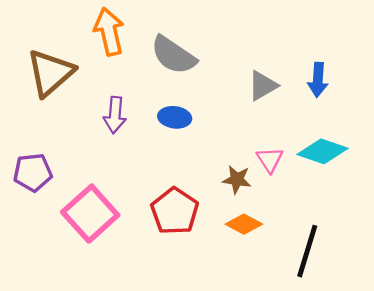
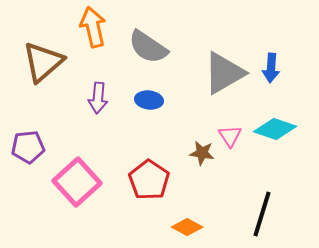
gray triangle: (263, 86) -> (224, 73), size x1.6
orange diamond: (244, 224) -> (187, 227), moved

